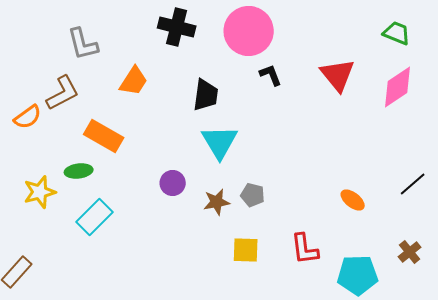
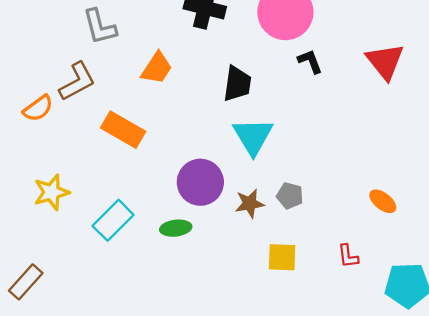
green ellipse: (79, 171) -> (176, 228), moved
purple circle: (173, 183) -> (200, 182), size x1.6
orange ellipse: (353, 200) -> (383, 201), moved
red L-shape: (305, 249) -> (348, 256), size x0.7

